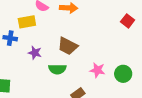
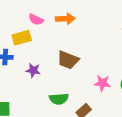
green semicircle: (57, 69) -> (59, 99), moved

